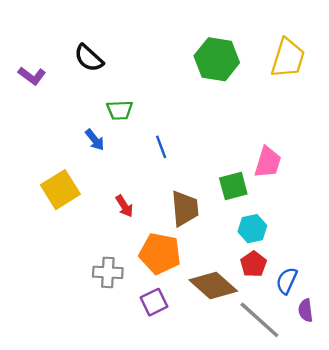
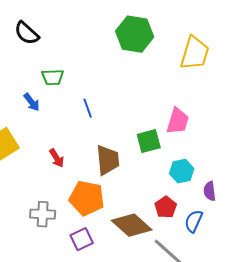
yellow trapezoid: (288, 58) -> (195, 53), moved
cyan hexagon: (252, 229) -> (182, 171), moved
purple semicircle: (306, 310) -> (210, 191), moved

